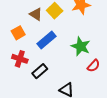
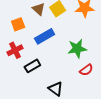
green star: (81, 46) -> (77, 49), turned 30
red cross: (20, 59) -> (15, 50), turned 35

